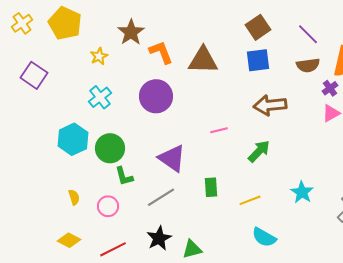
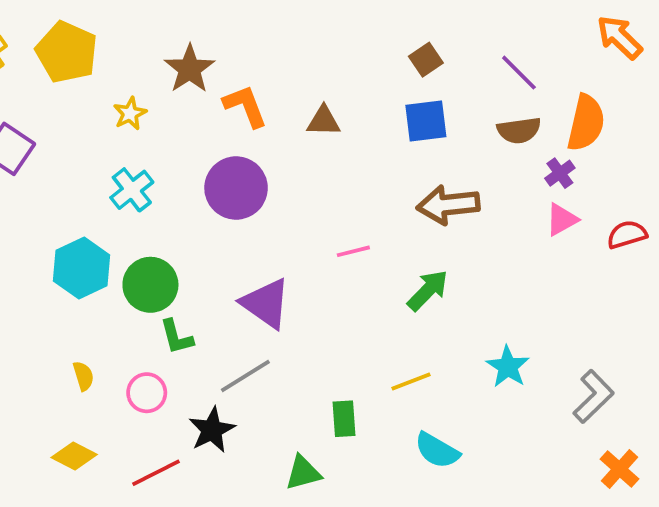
brown square: (258, 27) -> (426, 60), size x0.7
brown triangle: (203, 60) -> (324, 121), size x0.6
green rectangle: (211, 187) -> (344, 419), moved
black star: (159, 238) -> (212, 430), moved

